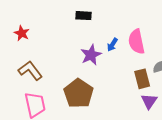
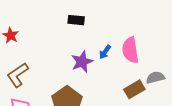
brown L-shape: (30, 71) -> (18, 75), turned -90
brown rectangle: (142, 79) -> (134, 89), turned 72

